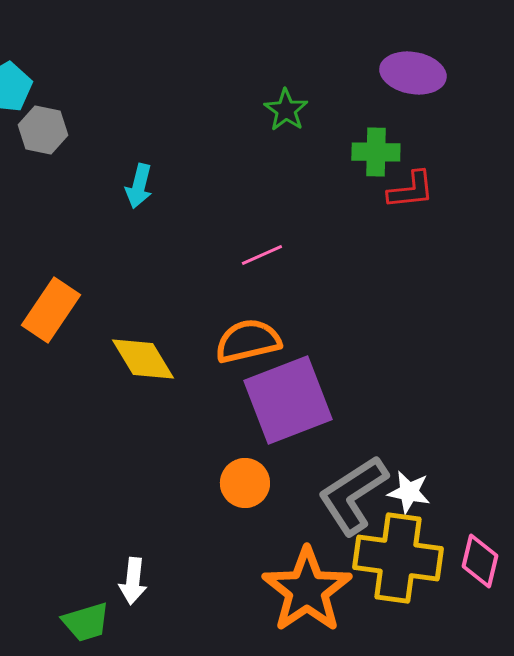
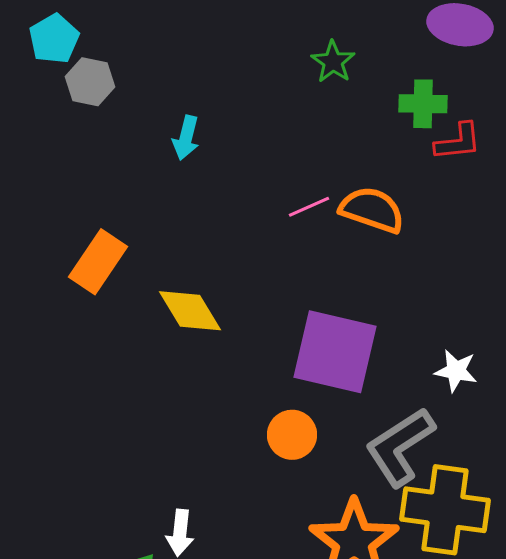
orange semicircle: (248, 341) -> (372, 210), moved, turned 32
purple square: (288, 400) -> (335, 352), turned 34
white star: (409, 492) -> (456, 371), moved

